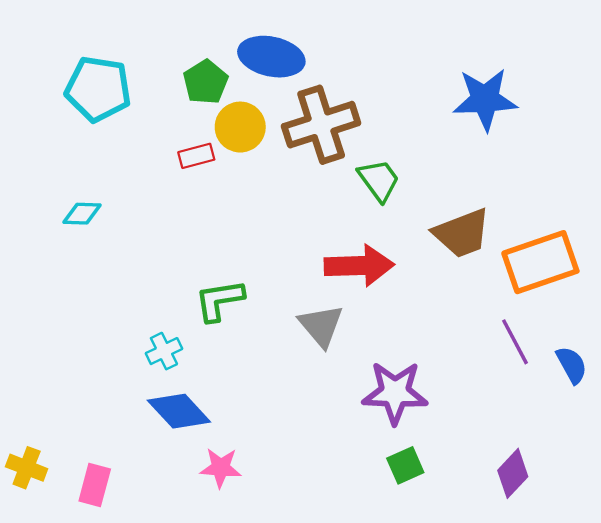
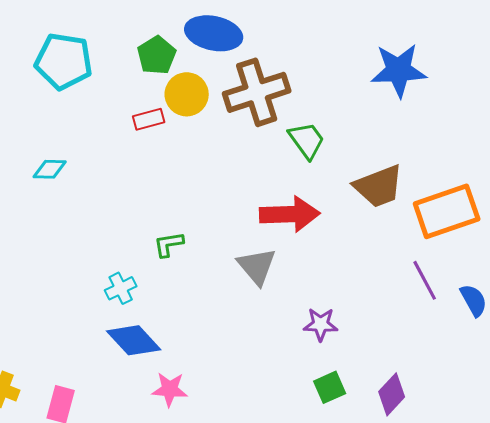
green L-shape: (219, 300) -> (169, 244), size x0.7
purple star: (395, 393) -> (321, 324), size x0.6
purple diamond: (513, 473) -> (392, 394), moved

